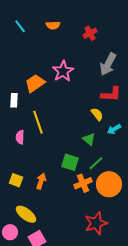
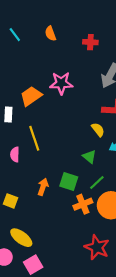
orange semicircle: (53, 25) -> (50, 33), turned 72
red cross: (90, 33) -> (90, 42), turned 32
pink star: (63, 71) -> (61, 83), turned 30
orange arrow: (41, 181) -> (43, 187), moved
red star: (96, 223) -> (97, 247), turned -30

